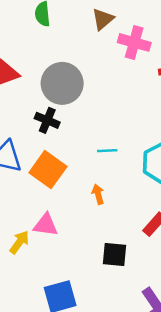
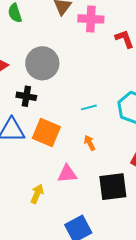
black cross: (47, 120) -> (26, 96), moved
pink triangle: (46, 225) -> (67, 174), moved
black square: (114, 255) -> (113, 187), size x1.4

